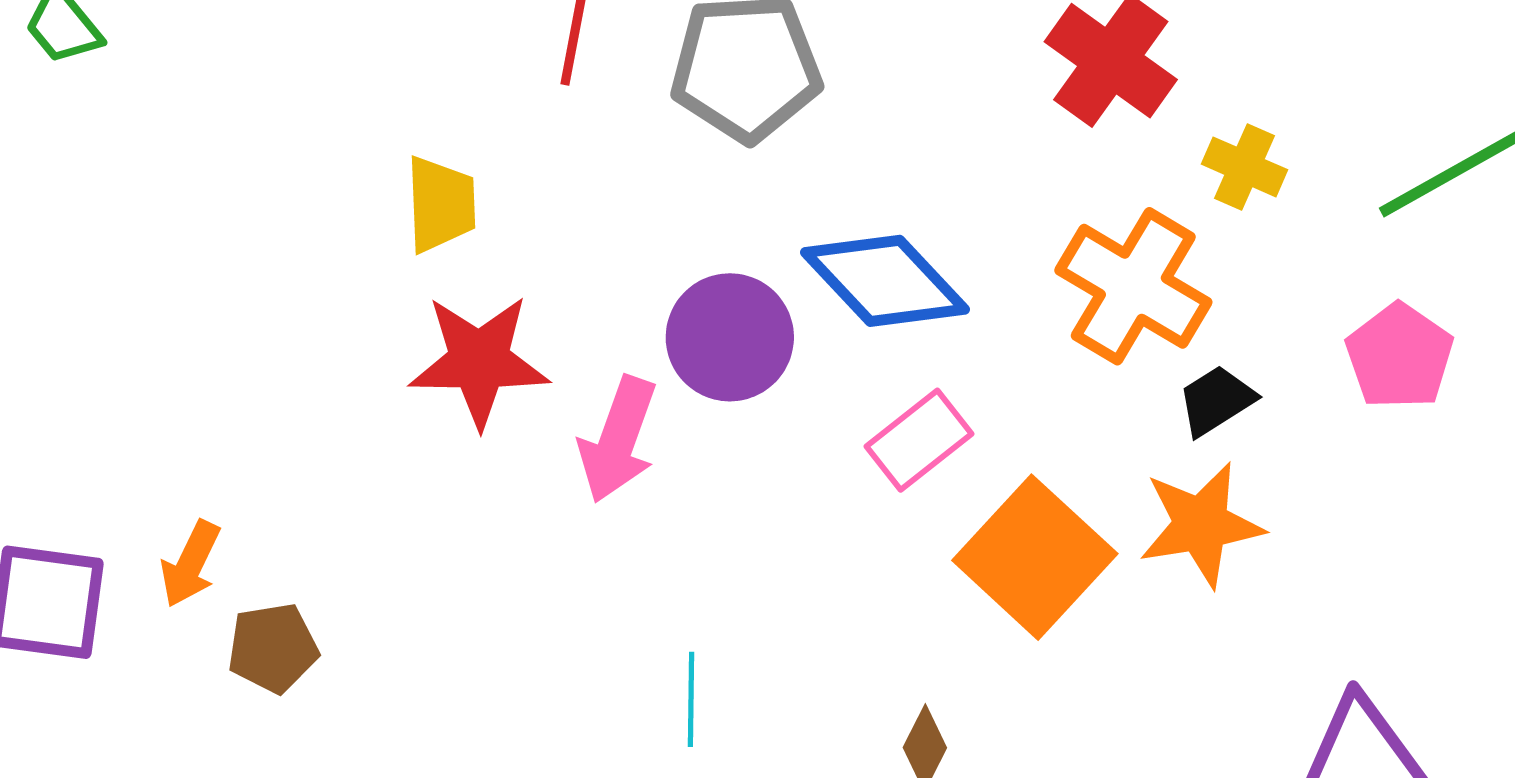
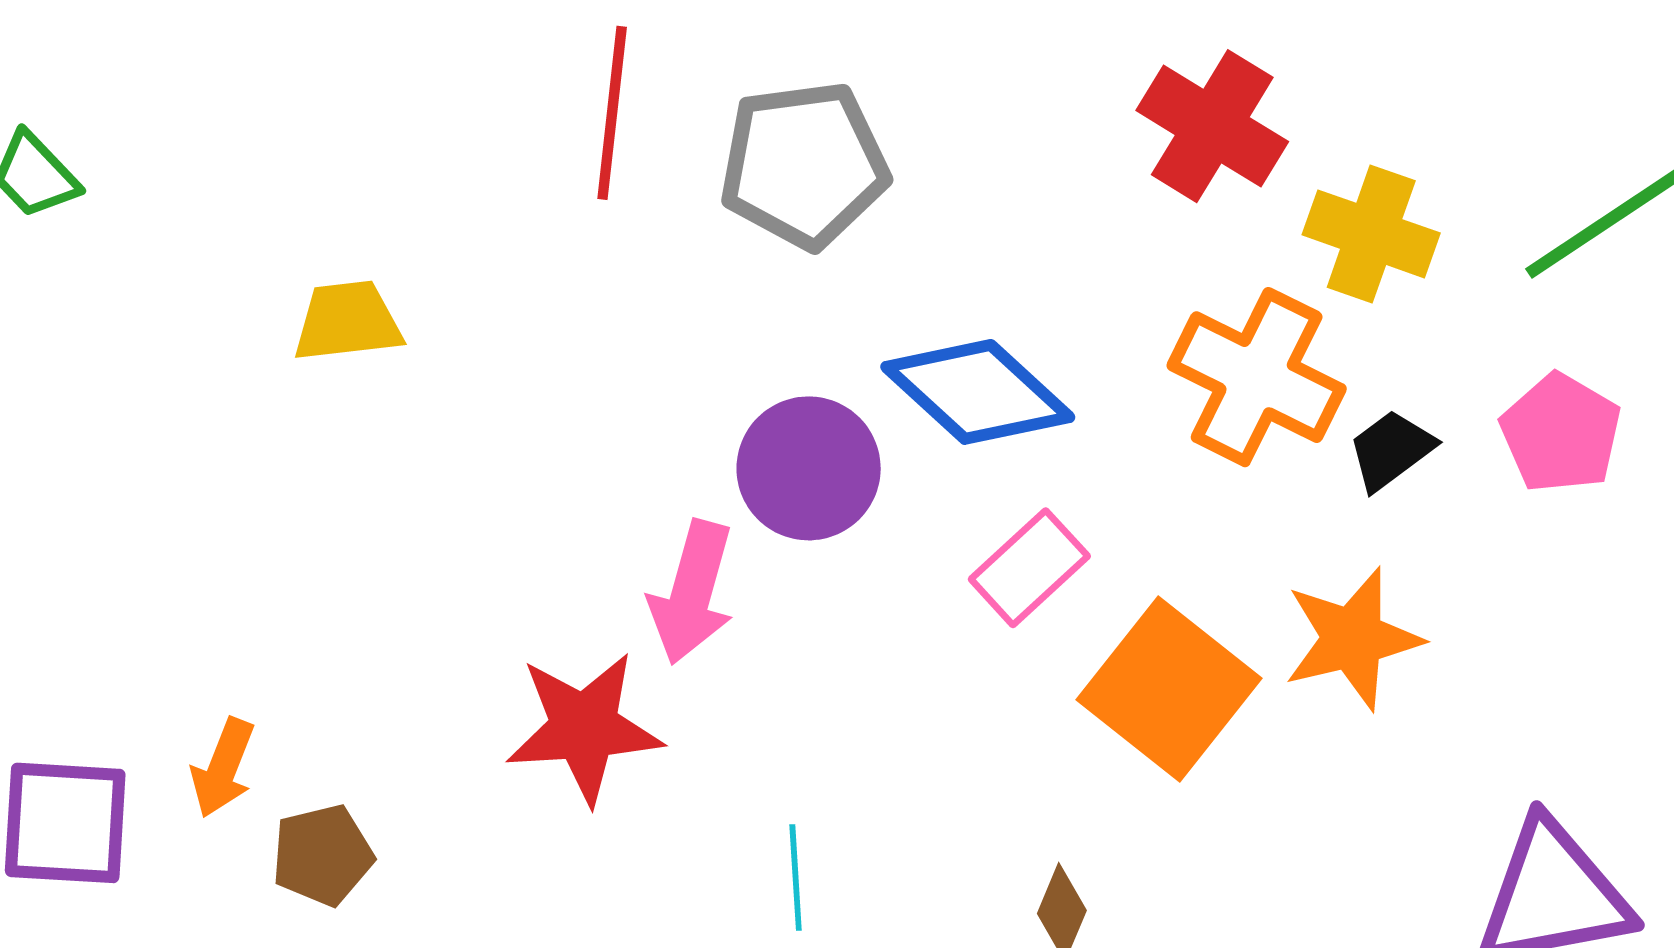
yellow cross: (1245, 167) -> (1371, 234), size x1.4
yellow trapezoid: (441, 204) -> (348, 321), moved, turned -90
red star: (479, 361) -> (584, 728), moved
black trapezoid: (1216, 400) -> (1391, 450), moved

